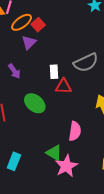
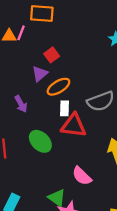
orange ellipse: (22, 22) -> (58, 87), moved
red triangle: (63, 86) -> (74, 126), size x1.4
pink semicircle: (75, 131) -> (82, 176), turned 120

